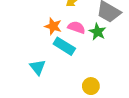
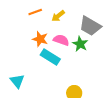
cyan triangle: (38, 67) -> (17, 81), moved

